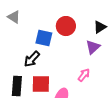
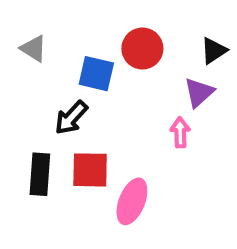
gray triangle: (14, 17) -> (34, 49), moved
pink arrow: (84, 75) -> (180, 132), moved, turned -40

